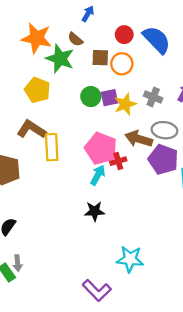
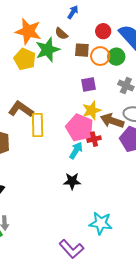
green star: (60, 59) -> (48, 50), turned 30
yellow pentagon: (37, 90) -> (25, 59), moved
green circle: (91, 97) -> (116, 57), moved
yellow star: (125, 104) -> (92, 110), moved

